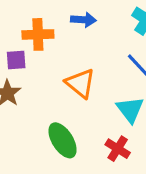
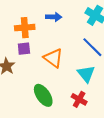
purple square: (16, 60) -> (24, 49), moved

